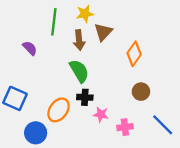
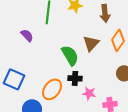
brown triangle: (103, 32) -> (91, 43), moved
brown arrow: (79, 40) -> (105, 13), moved

